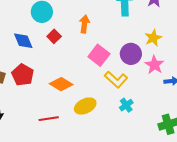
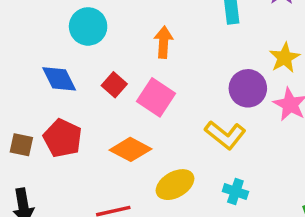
red square: (54, 36) -> (114, 85), moved
pink square: (99, 55) -> (156, 97), moved
cyan cross: (126, 105) -> (235, 191), moved, turned -32

